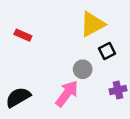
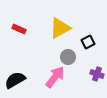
yellow triangle: (92, 24) -> (60, 28), moved
purple cross: (118, 90) -> (97, 74), turned 32

